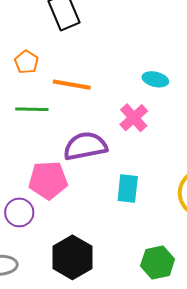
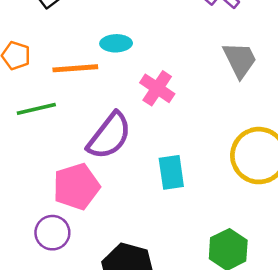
cyan ellipse: (155, 79) -> (116, 43), moved
purple semicircle: (85, 146) -> (109, 136), turned 153

